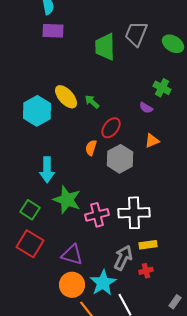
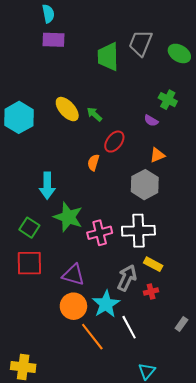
cyan hexagon: (37, 111) -> (19, 117), moved
gray hexagon: (120, 159) -> (145, 185), moved
red square: (30, 244) -> (29, 263), turned -32
yellow rectangle: (148, 245) -> (153, 264), turned 36

